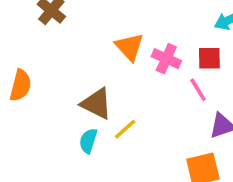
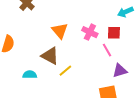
orange triangle: (129, 47) -> (60, 31), moved
cyan semicircle: (88, 141) -> (30, 75), moved, turned 72

